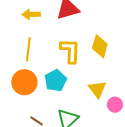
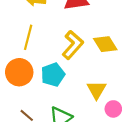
yellow diamond: (100, 46) -> (105, 44), turned -55
yellow L-shape: (70, 51) -> (73, 45), turned 32

